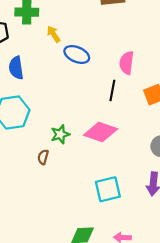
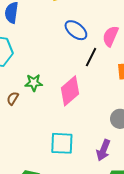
blue ellipse: (77, 54) -> (76, 30), moved
pink diamond: (101, 132) -> (70, 91), turned -76

